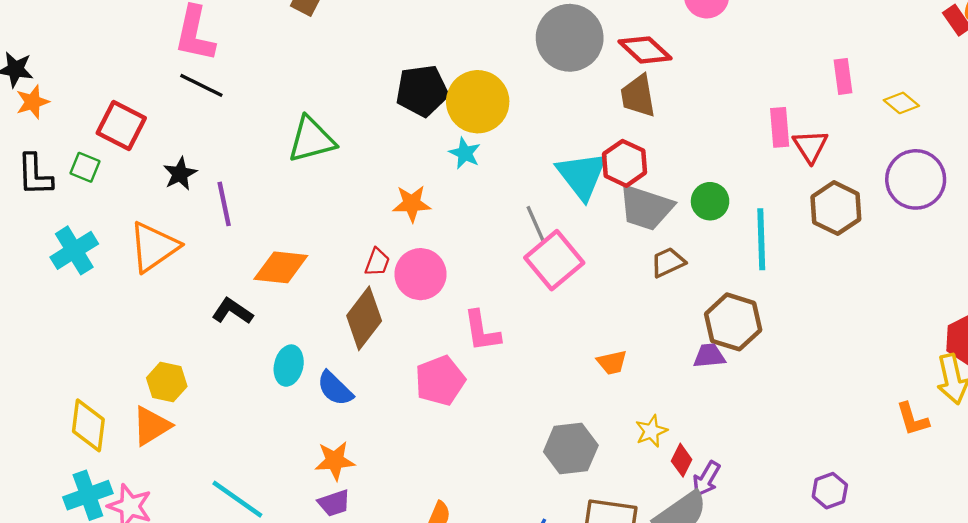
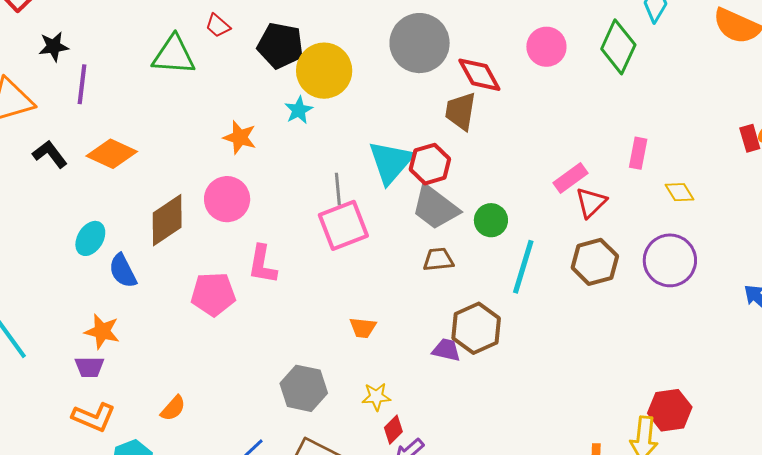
pink rectangle: (780, 127) -> (570, 178), turned 40
red trapezoid: (377, 262) -> (218, 26), moved, turned 92
black L-shape: (232, 311) -> (50, 154), moved

